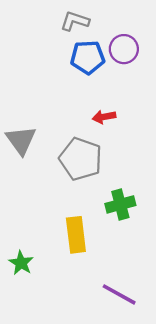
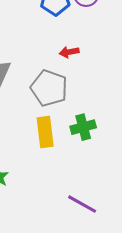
yellow rectangle: (76, 235) -> (45, 132), moved

